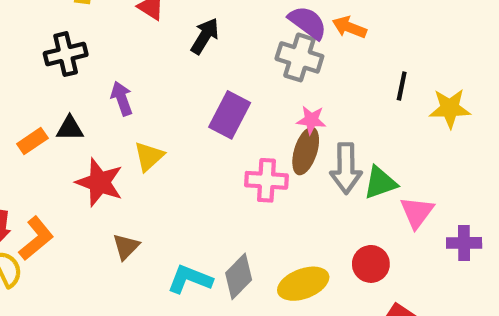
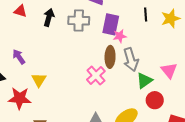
gray cross: (299, 57) -> (79, 21), moved
purple rectangle: (230, 115) -> (111, 24), moved
pink star: (311, 120) -> (120, 36), moved
pink cross: (266, 180) -> (96, 75), turned -30
green triangle: (380, 183) -> (144, 81), moved

